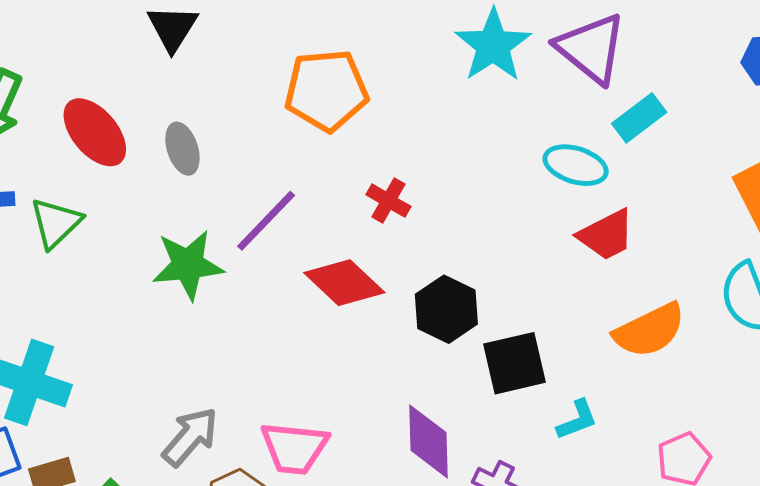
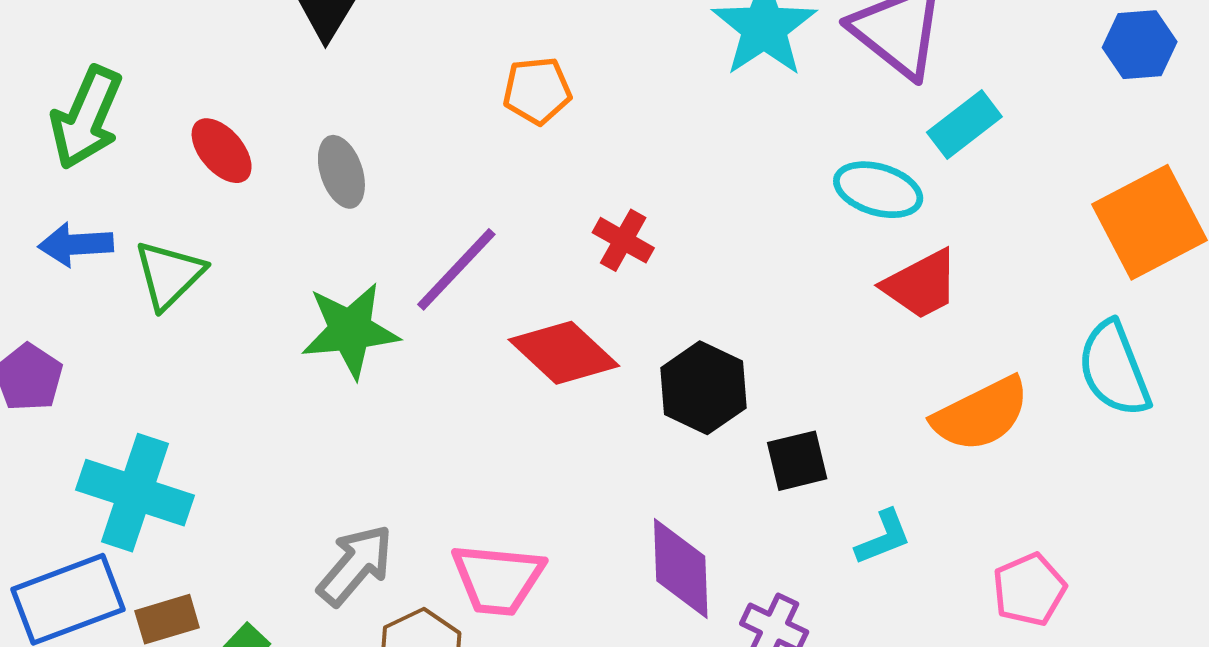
orange pentagon: (326, 90) -> (537, 91), size x0.6
red ellipse: (95, 132) -> (222, 151), size x0.7
black square: (515, 363) -> (797, 461), size x0.7

